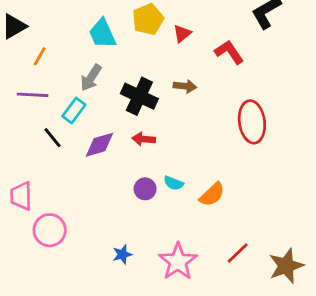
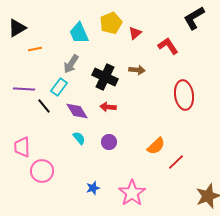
orange line: (40, 56) -> (35, 49), turned 48
purple line: (33, 95) -> (24, 89), moved
purple diamond: (99, 145) -> (77, 111), turned 75
cyan semicircle: (174, 183) -> (79, 138), moved, turned -152
red line: (238, 253) -> (176, 162), moved

